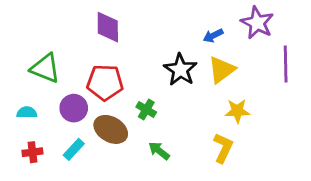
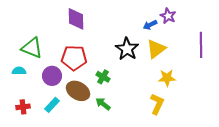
purple star: (257, 23) -> (168, 16), moved, size x0.7
cyan semicircle: (27, 112) -> (19, 71), moved
green arrow: (159, 151) -> (103, 104), moved

